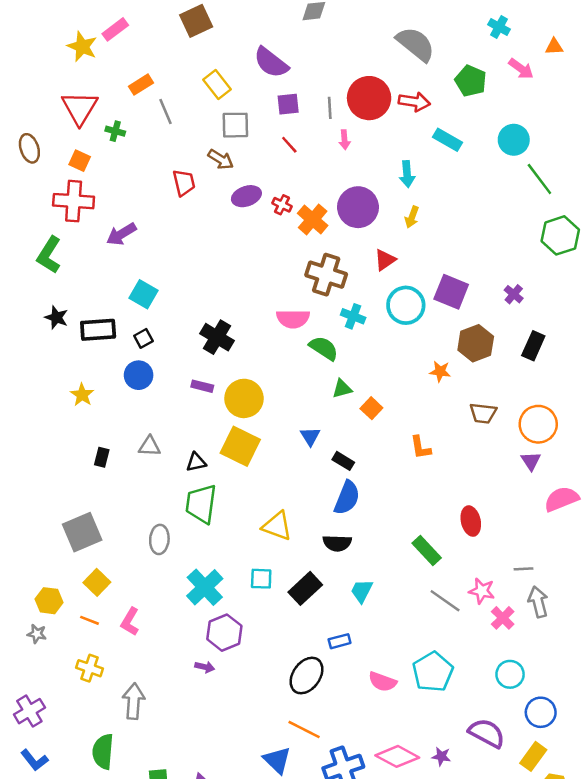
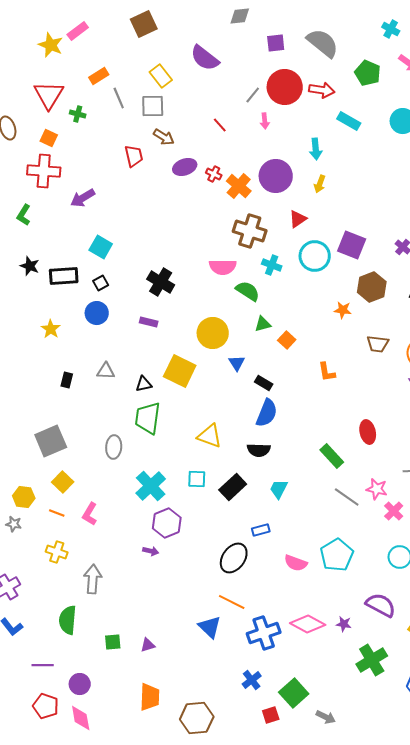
purple square: (288, 104) -> (276, 43), moved
gray line: (330, 108) -> (253, 95), turned 42
gray square: (235, 125) -> (153, 106), moved
green L-shape: (49, 255) -> (24, 215), size x0.7
yellow circle: (244, 398) -> (213, 333), moved

